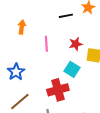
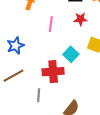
red star: (76, 44) -> (80, 19), moved

